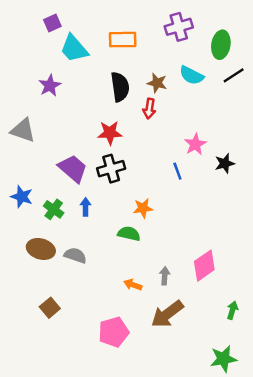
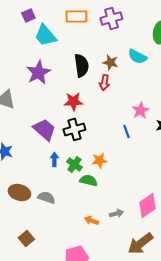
purple cross: (179, 27) -> (111, 18), moved
orange rectangle: (123, 40) -> (76, 16), moved
purple star: (50, 86) -> (38, 72), moved, size x1.4
green cross: (54, 209) -> (74, 164), moved
gray arrow: (165, 276) -> (116, 213), turned 72
brown arrow: (167, 314) -> (140, 243), moved

